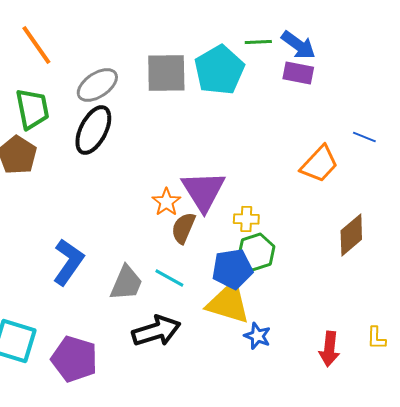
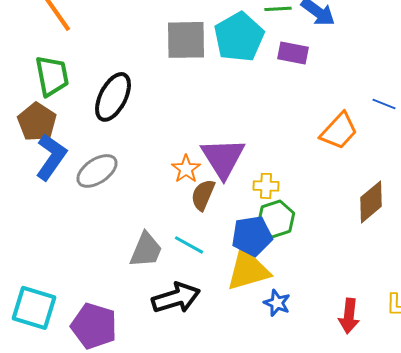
purple rectangle: (298, 73) -> (293, 53), moved
gray ellipse: (97, 85) -> (97, 171), moved
blue L-shape: (68, 262) -> (51, 157), moved
yellow triangle: (228, 303) -> (248, 270), turned -33

